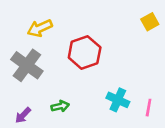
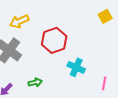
cyan cross: (118, 100) -> (76, 67), moved

